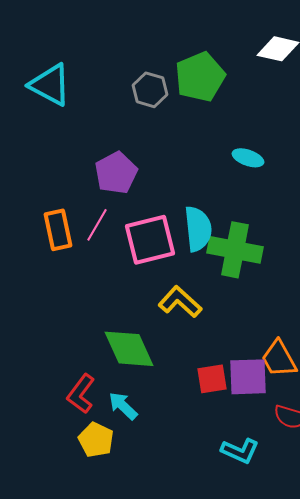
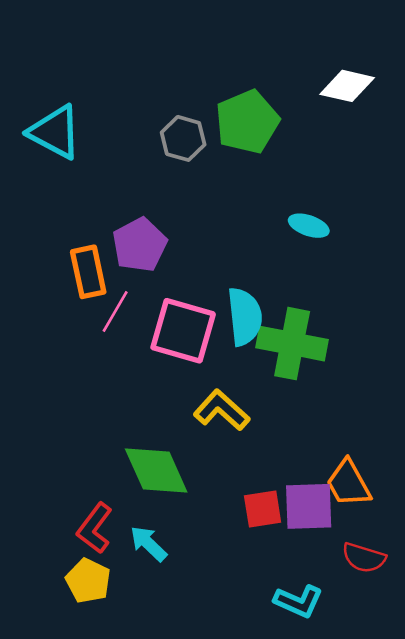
orange rectangle: (58, 230) -> (88, 272), moved
pink square: (150, 240) -> (183, 331), turned 30
yellow pentagon: (96, 440) -> (88, 581), moved

